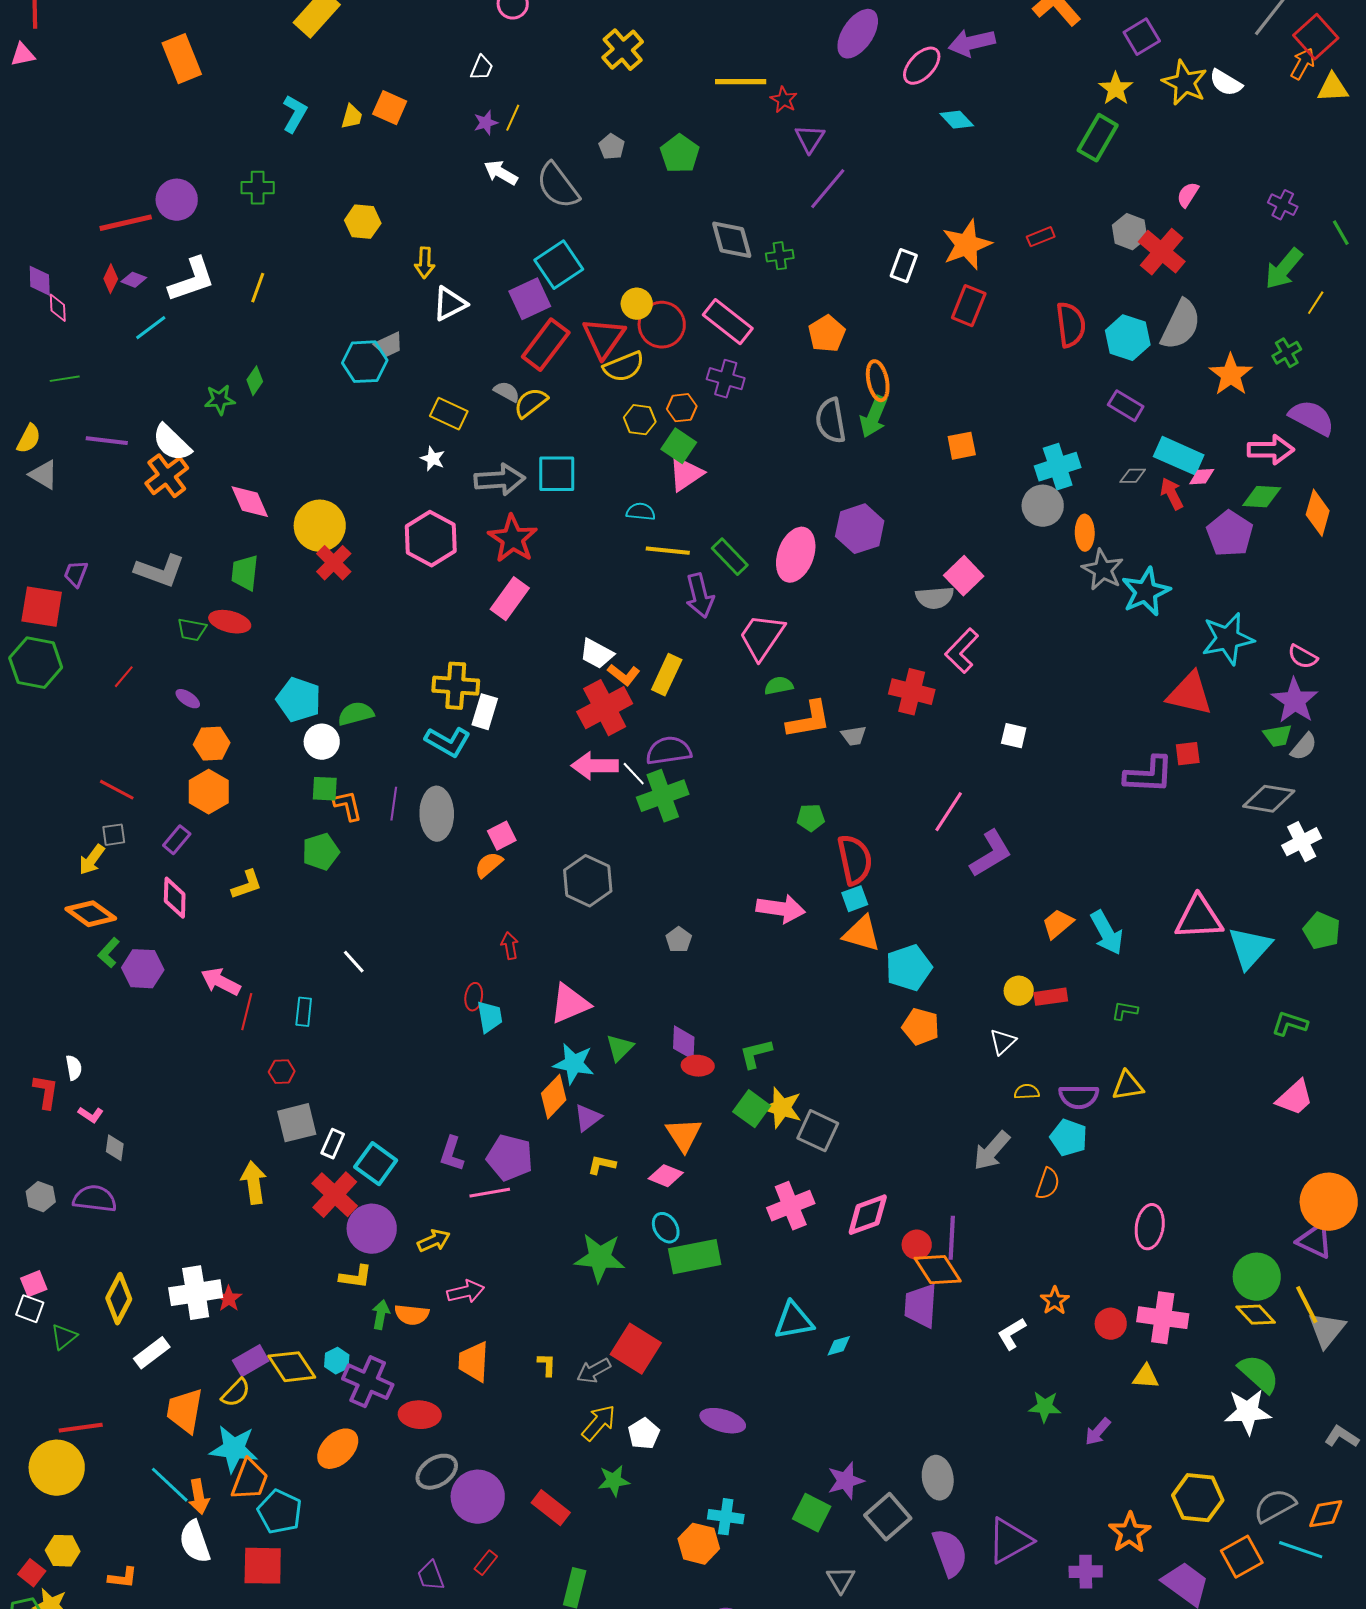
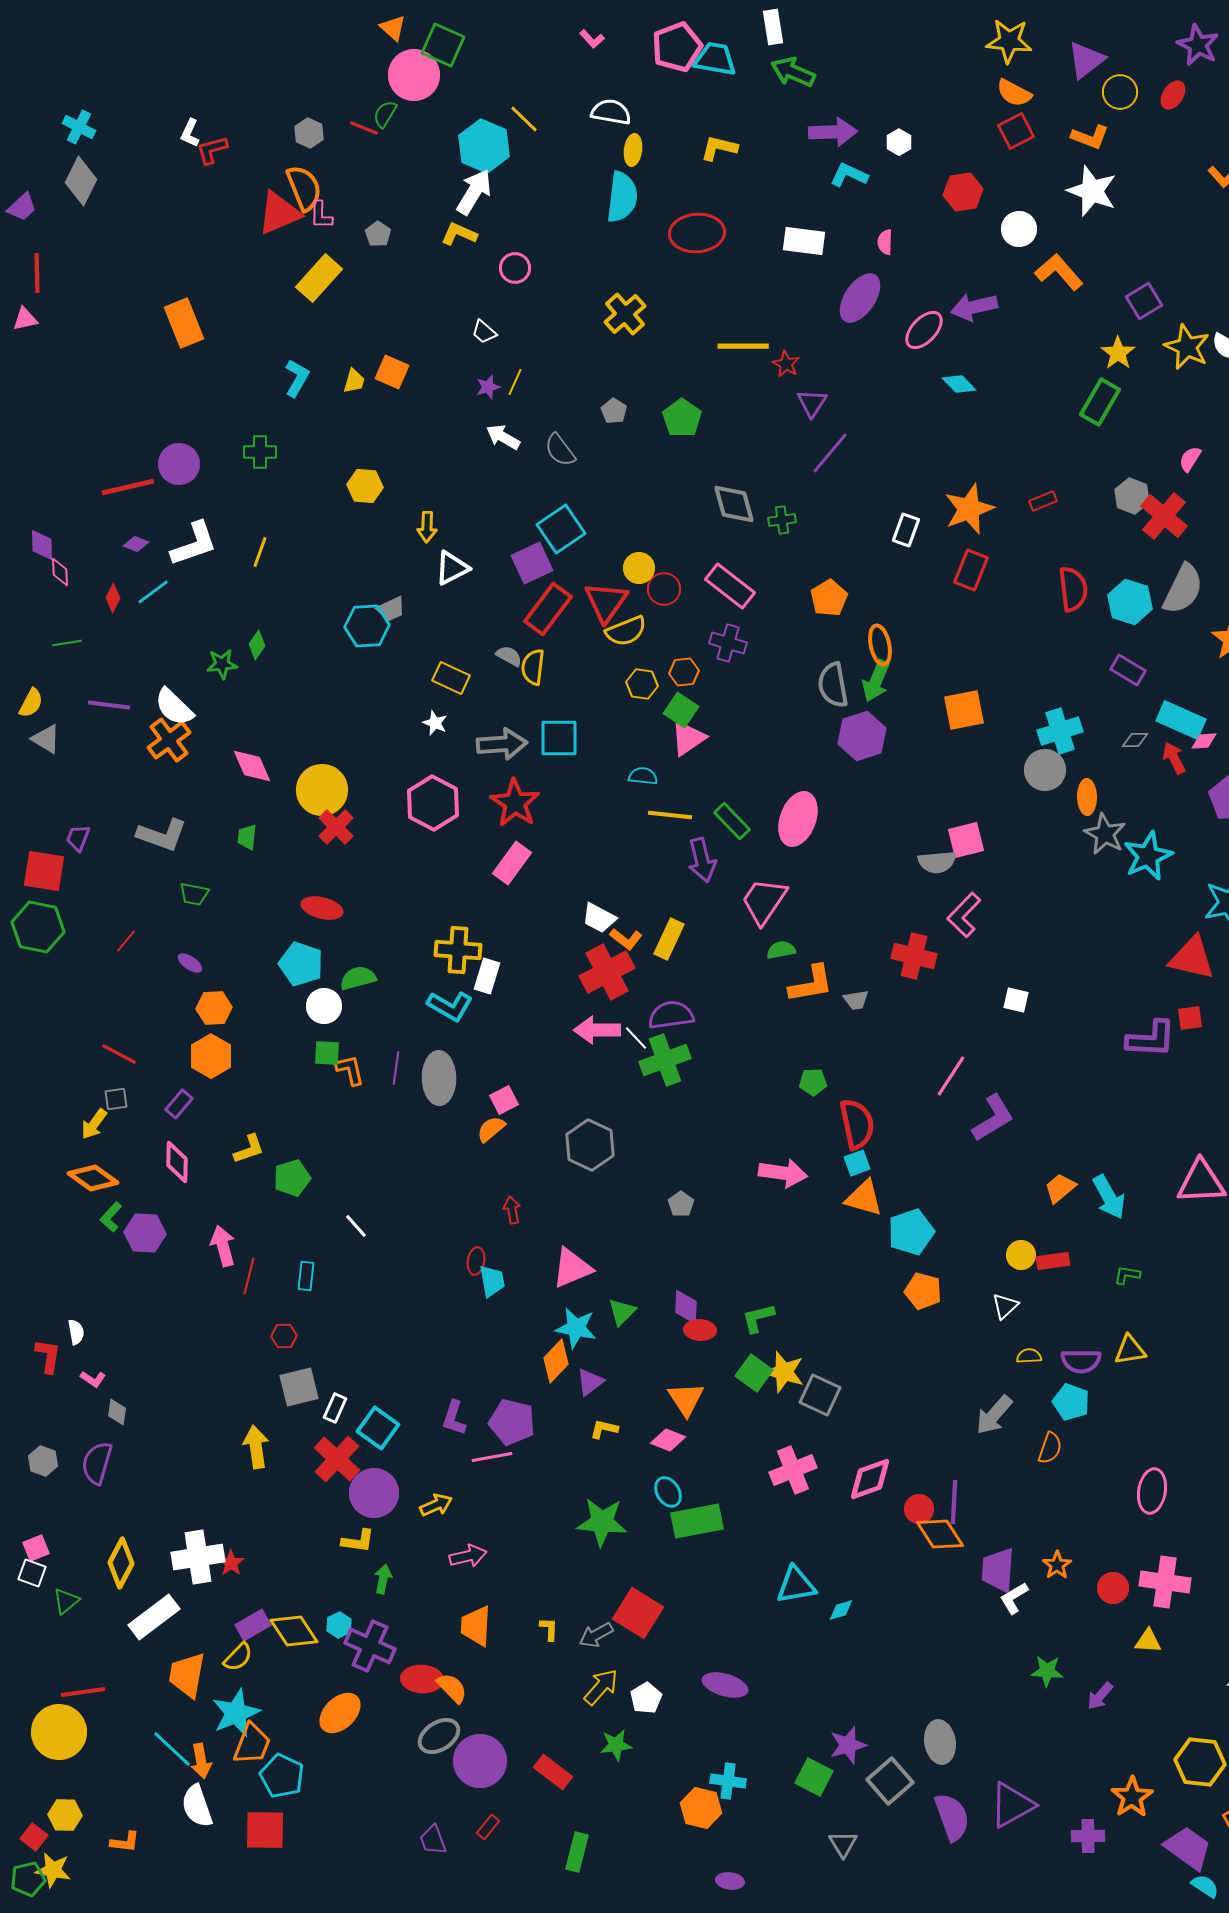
white trapezoid: (482, 68) -> (484, 332), turned 108
gray semicircle: (558, 186) -> (560, 450), size x0.7
red diamond: (111, 279) -> (113, 598), moved
red circle: (662, 325) -> (664, 589), size x0.7
yellow semicircle: (531, 403) -> (533, 667), turned -45
orange square: (962, 446) -> (964, 710), size x1.4
purple hexagon: (860, 529) -> (862, 736), moved
green trapezoid: (245, 573) -> (247, 837), size x0.7
pink square: (964, 576) -> (966, 840), turned 30
red ellipse: (230, 622) -> (322, 908), moved
green pentagon: (321, 852) -> (292, 1178), moved
pink arrow: (221, 982) -> (223, 1246), turned 48
purple semicircle: (95, 1199) -> (97, 1463), turned -81
purple trapezoid: (921, 1306) -> (998, 1570), moved
orange semicircle: (412, 1315) -> (452, 1688), moved, turned -140
white rectangle: (152, 1353) -> (154, 1617), size x1.4
cyan star: (234, 1449) -> (236, 1713), turned -30

